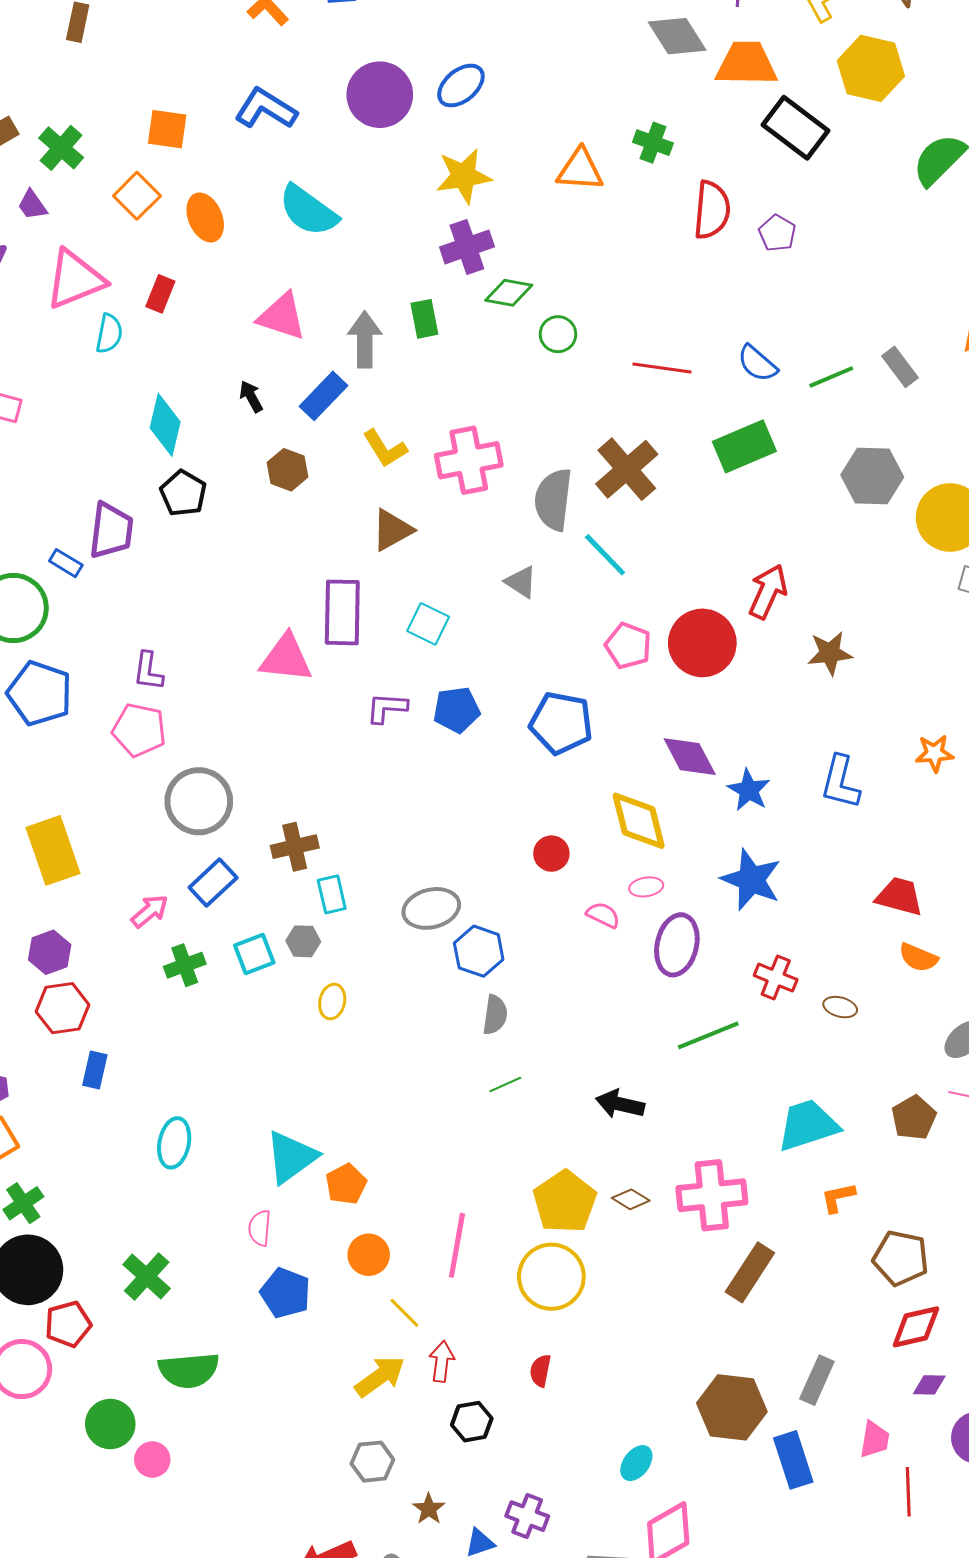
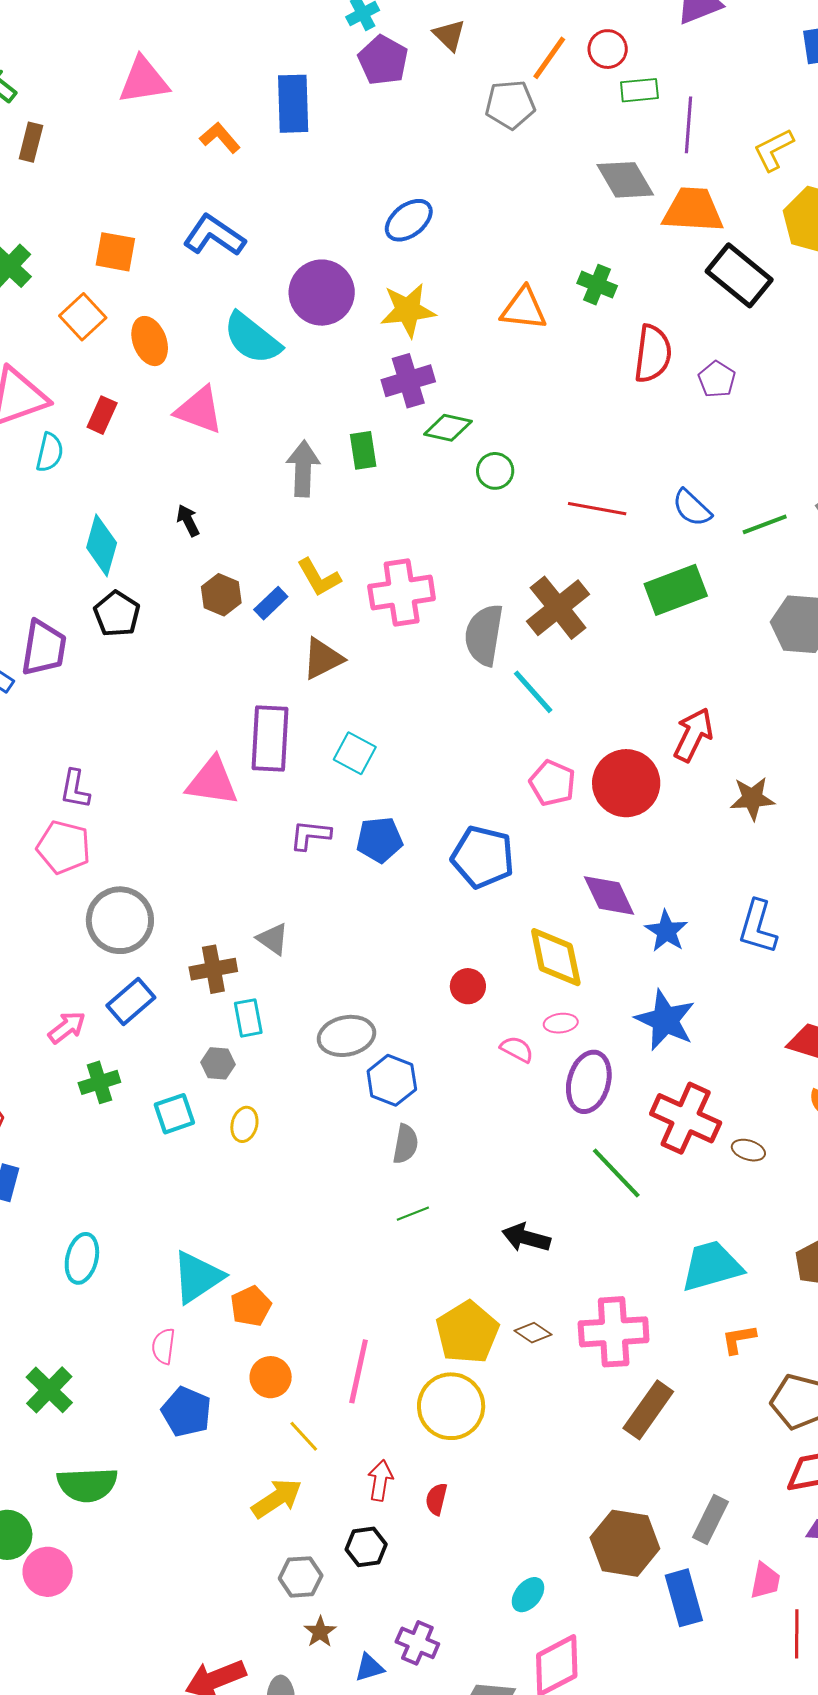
purple circle: (380, 95) -> (322, 293), moved
pink triangle: (282, 316) -> (199, 410), moved
blue rectangle: (324, 396) -> (271, 603), moved, size x0.7
gray triangle: (521, 582) -> (273, 939), moved
cyan square: (254, 954) -> (174, 1114), moved
red cross: (776, 978) -> (686, 1118), size x1.6
green line: (708, 1035) -> (616, 1173), turned 66
red arrow: (442, 1361) -> (380, 1480), moved
pink circle: (152, 1459) -> (48, 1572), size x1.4
gray hexagon: (372, 1462) -> (301, 1577), moved

